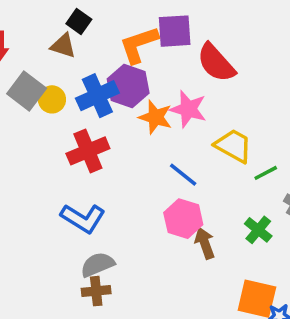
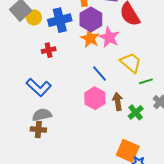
purple hexagon: (128, 86) -> (91, 19), moved
red cross: (88, 151) -> (49, 50), size x0.6
brown arrow: (205, 243) -> (118, 102), moved

